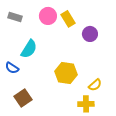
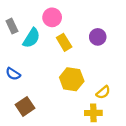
gray rectangle: (15, 17) -> (12, 26), moved, turned 48
yellow rectangle: (68, 19) -> (64, 42), moved
cyan semicircle: (29, 49) -> (31, 38), moved

